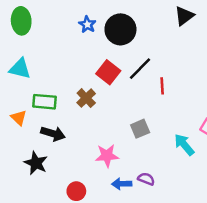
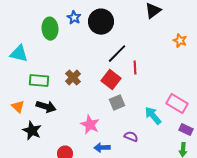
green ellipse: (21, 21) -> (50, 29), moved
red square: (108, 72) -> (111, 80), moved
orange triangle: (19, 118) -> (18, 107), moved
pink star: (107, 156) -> (90, 125), turned 30
purple semicircle: (146, 179) -> (131, 137), moved

